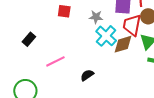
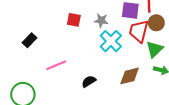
red square: (64, 11) -> (74, 20), moved
brown diamond: (123, 44) -> (130, 76), moved

